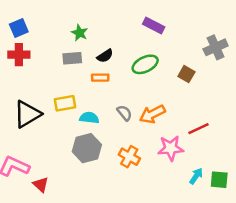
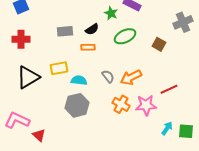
green star: (80, 33) -> (111, 13), moved
red cross: (19, 55) -> (21, 39), moved
orange cross: (129, 157) -> (121, 104), moved

